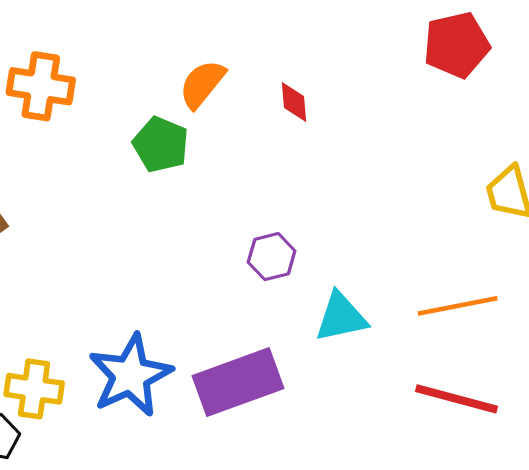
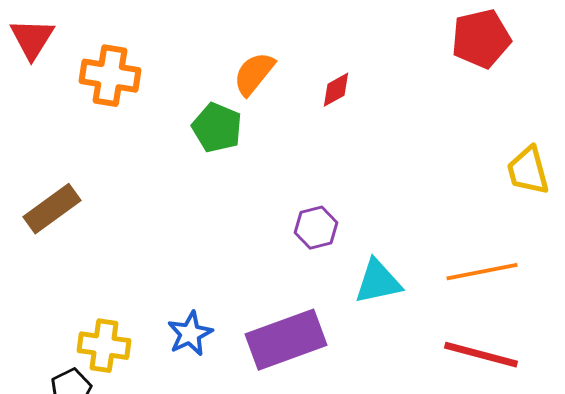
red diamond: (294, 102) -> (336, 90), turned 66
blue star: (130, 375) -> (190, 334), size x0.6

